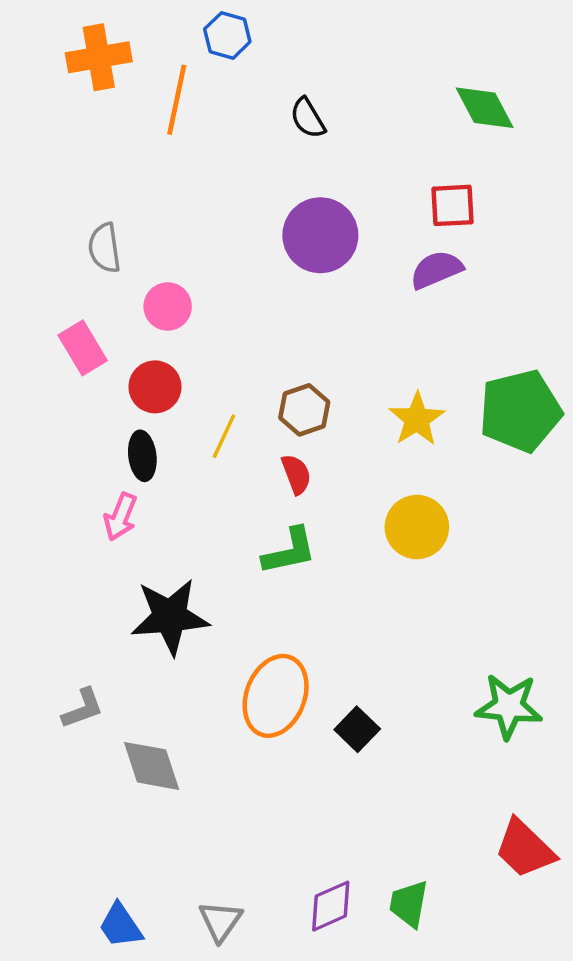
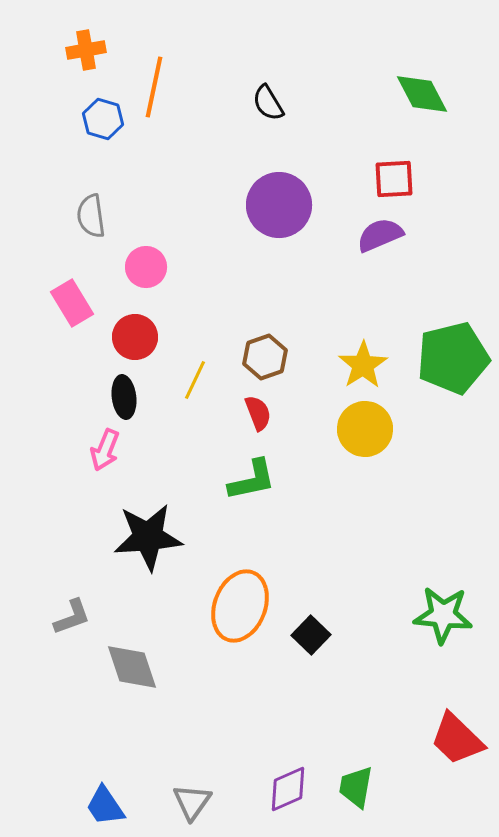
blue hexagon: (227, 35) -> (103, 119), moved
orange cross: (99, 57) -> (86, 50), size x0.7
yellow circle: (417, 527) -> (365, 429), moved

